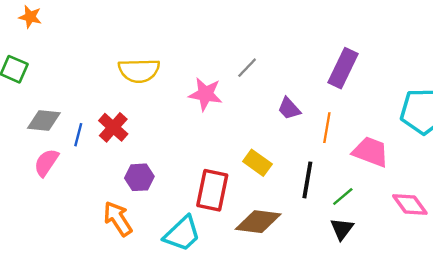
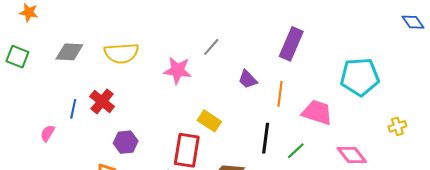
gray diamond: (44, 120) -> (69, 52), moved
pink semicircle: (46, 163) -> (47, 133), size x0.7
yellow rectangle: (257, 163) -> (209, 121), moved

